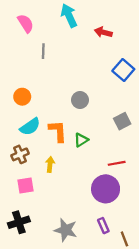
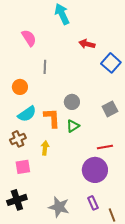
pink semicircle: (26, 23) -> (29, 38), moved
red arrow: (103, 32) -> (87, 44), moved
gray line: (43, 51) -> (45, 67), moved
gray circle: (80, 100) -> (72, 102), moved

